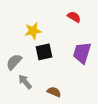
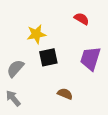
gray arrow: (25, 82) -> (13, 98), moved
brown semicircle: (54, 92) -> (65, 94), moved

